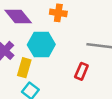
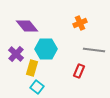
orange cross: (58, 13) -> (80, 23), moved, turned -32

